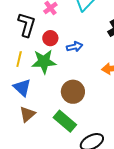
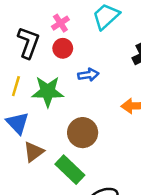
red circle: (50, 38) -> (63, 48), moved
brown triangle: (27, 114) -> (34, 152), moved

